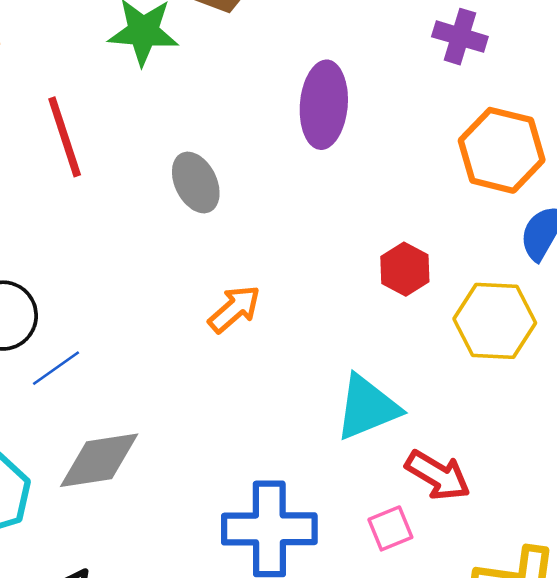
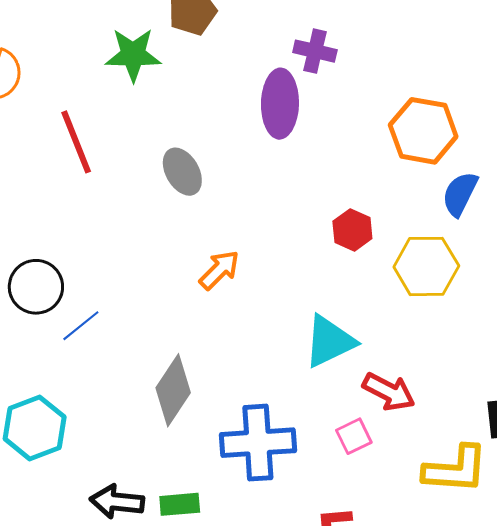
purple cross: (460, 37) -> (315, 51), moved
gray diamond: (99, 460) -> (173, 390), moved, turned -44

